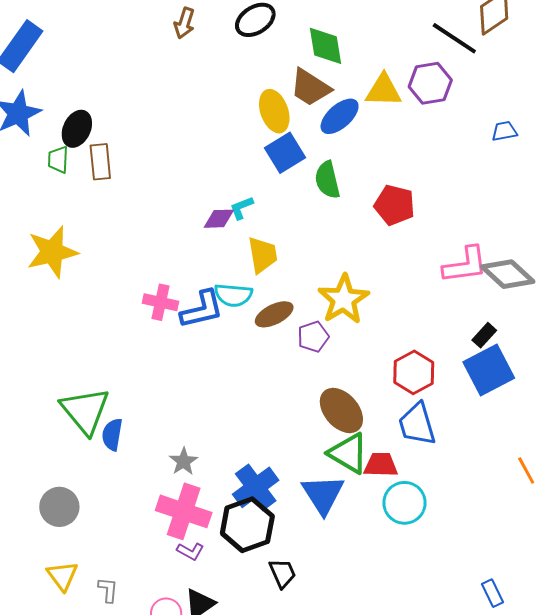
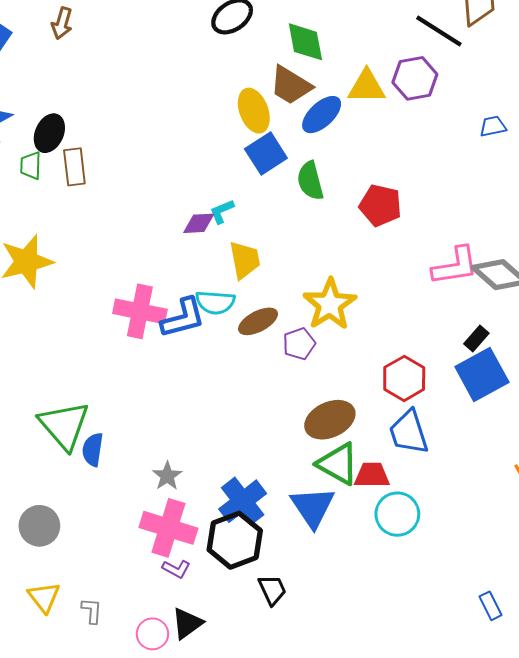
brown arrow: (184, 23) -> (62, 23), moved
pink cross: (161, 302) -> (140, 311), size x1.4
brown ellipse: (341, 411) -> (330, 420), turned -72

